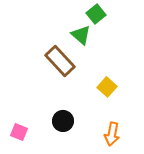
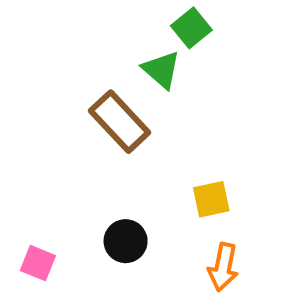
yellow square: (107, 87) -> (211, 199), moved, turned 36

